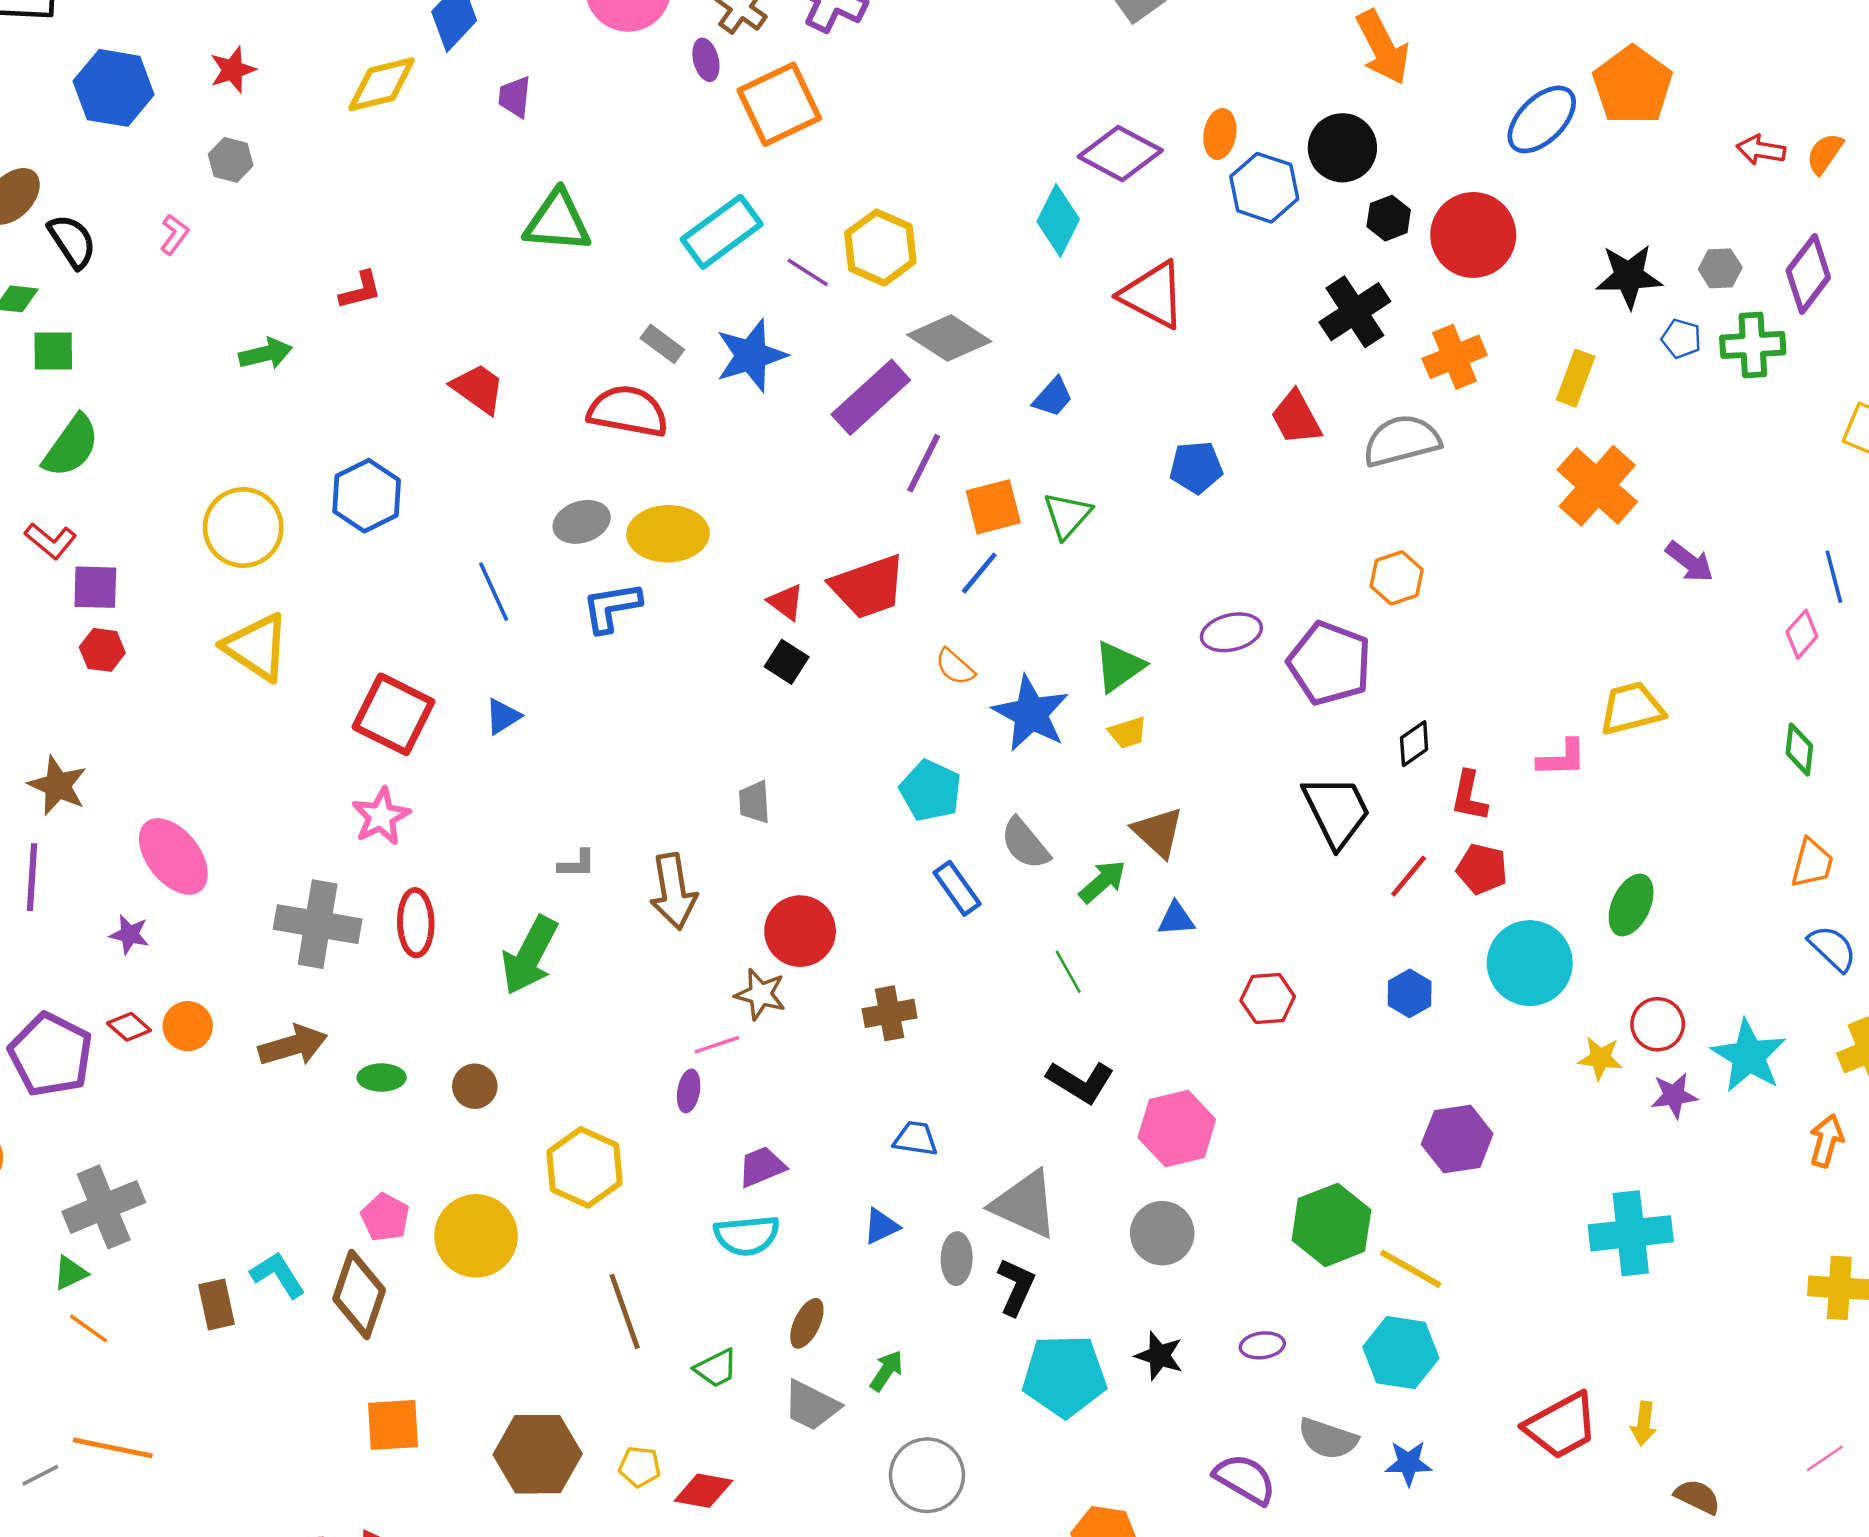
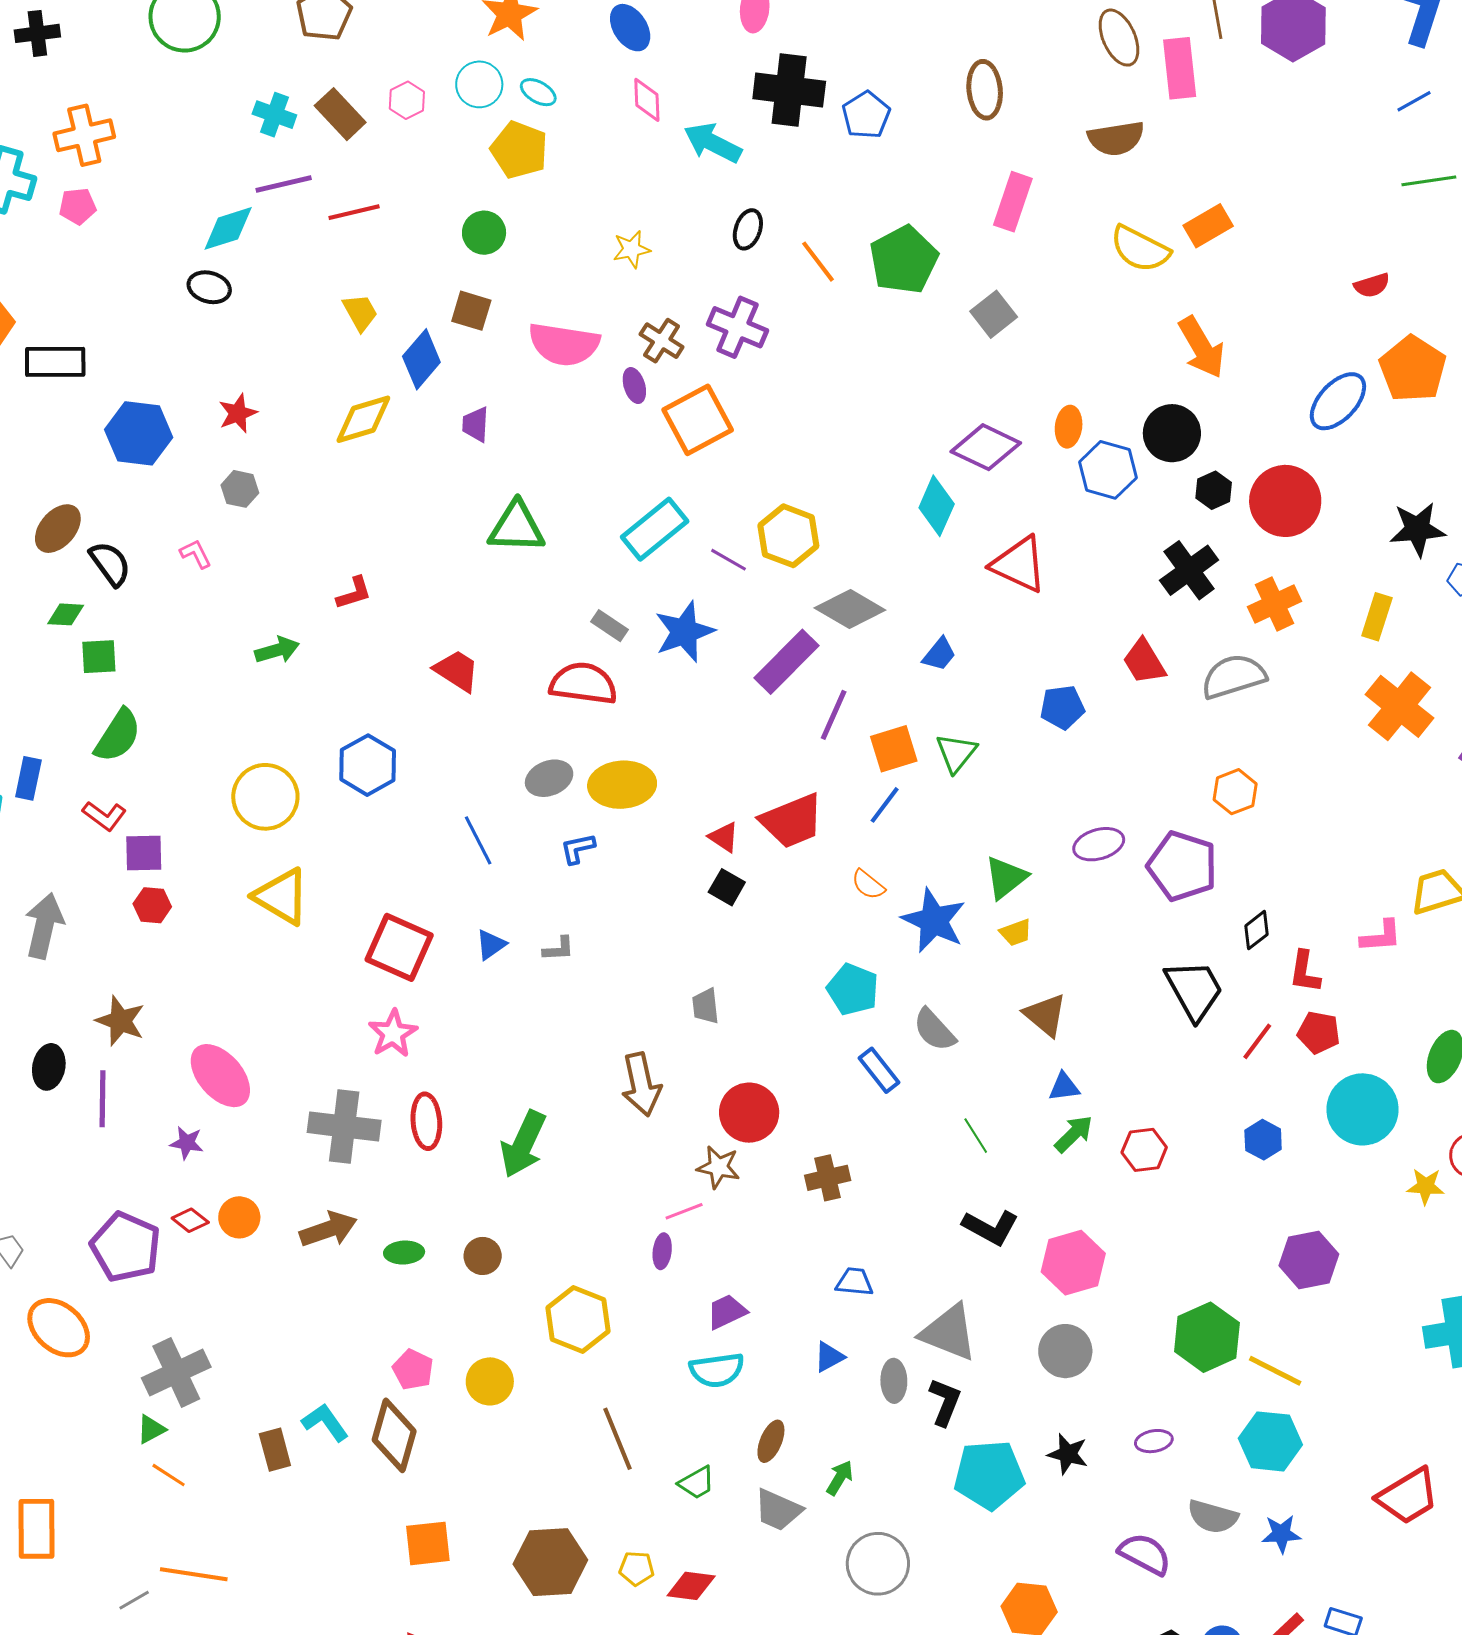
pink L-shape: (174, 234) -> (196, 554), turned -60
blue L-shape: (612, 607) -> (578, 849), size x0.7
gray L-shape: (577, 864) -> (558, 949), moved
green arrow: (1102, 882) -> (1074, 1134), moved
yellow circle: (476, 1236) -> (490, 1381), size x0.7

